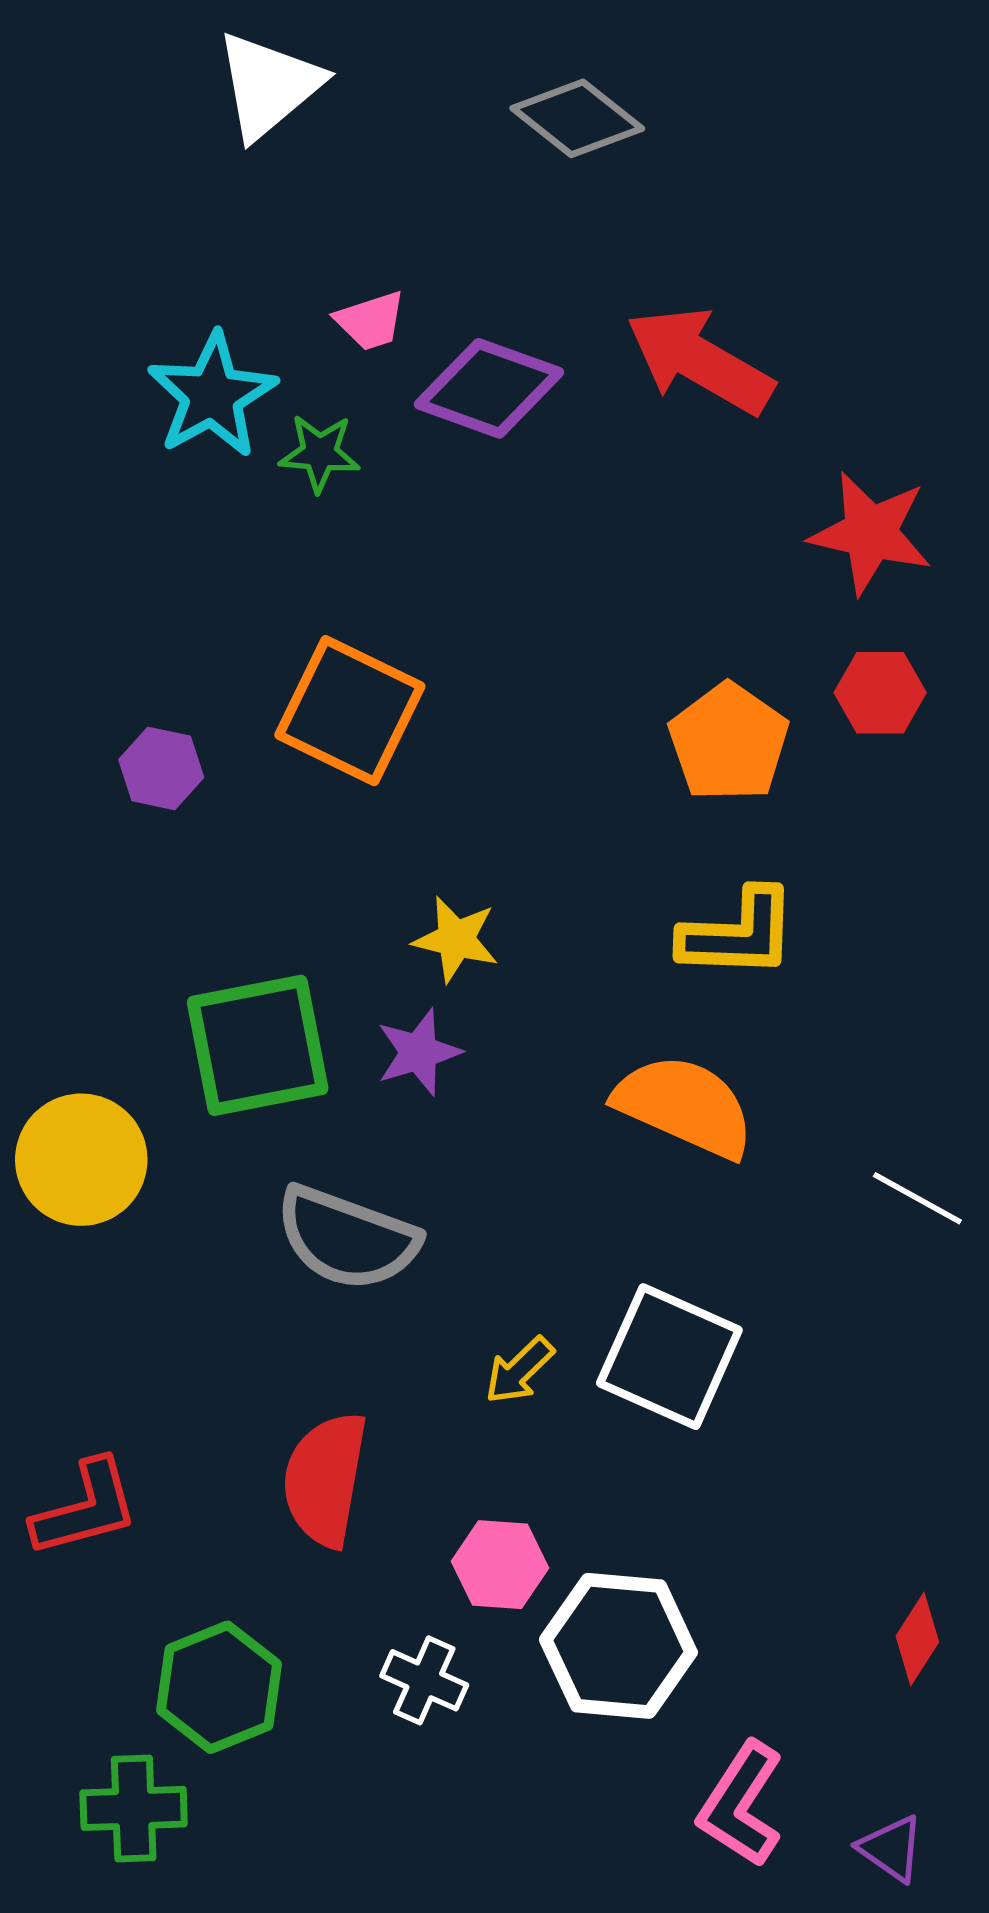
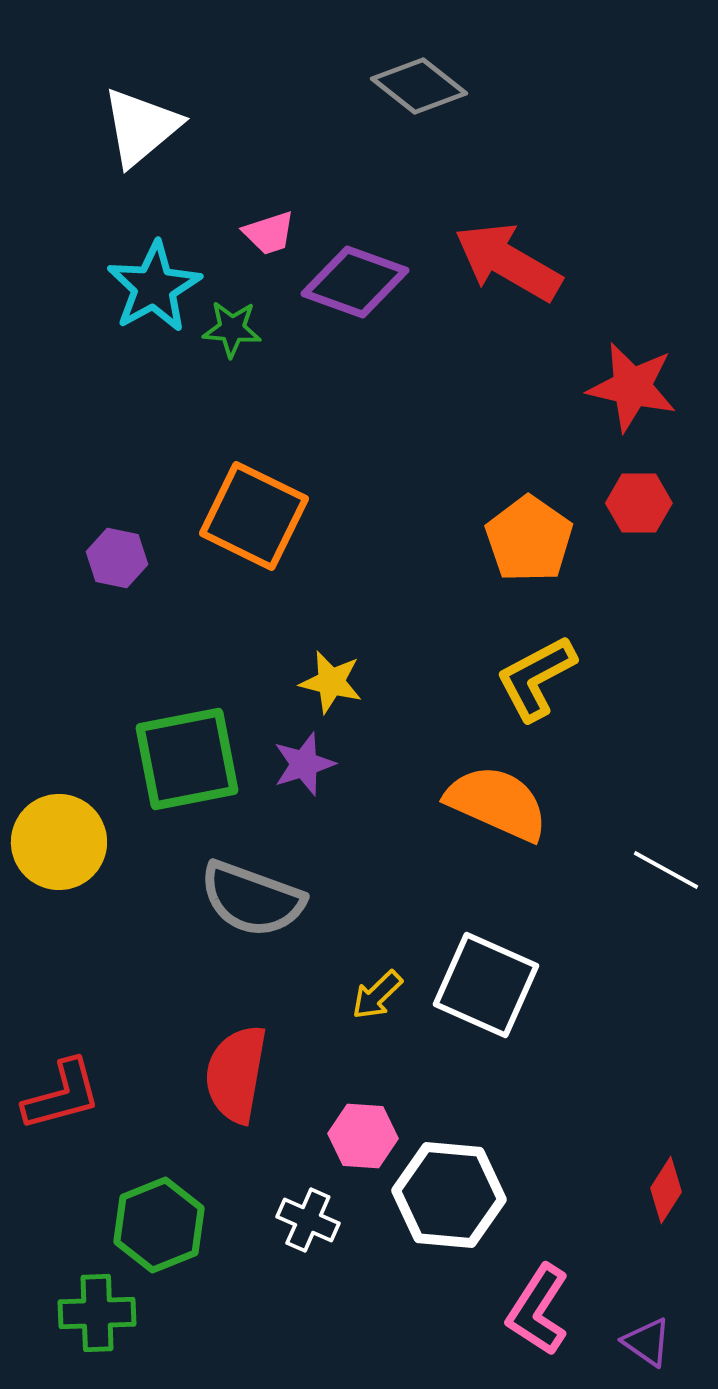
white triangle: (269, 85) -> (141, 127), moved
yellow L-shape: (738, 934) -> (536, 678), turned 150

